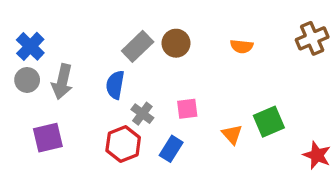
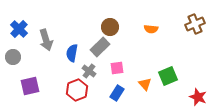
gray rectangle: (138, 46) -> (100, 47), moved
gray circle: (27, 80) -> (13, 57), moved
gray arrow: (62, 82) -> (46, 40), moved, turned -30
blue rectangle: (171, 149) -> (117, 93), moved

